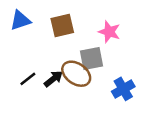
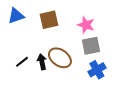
gray square: (91, 58) -> (91, 46), moved
black arrow: (53, 79) -> (42, 62), turned -63

